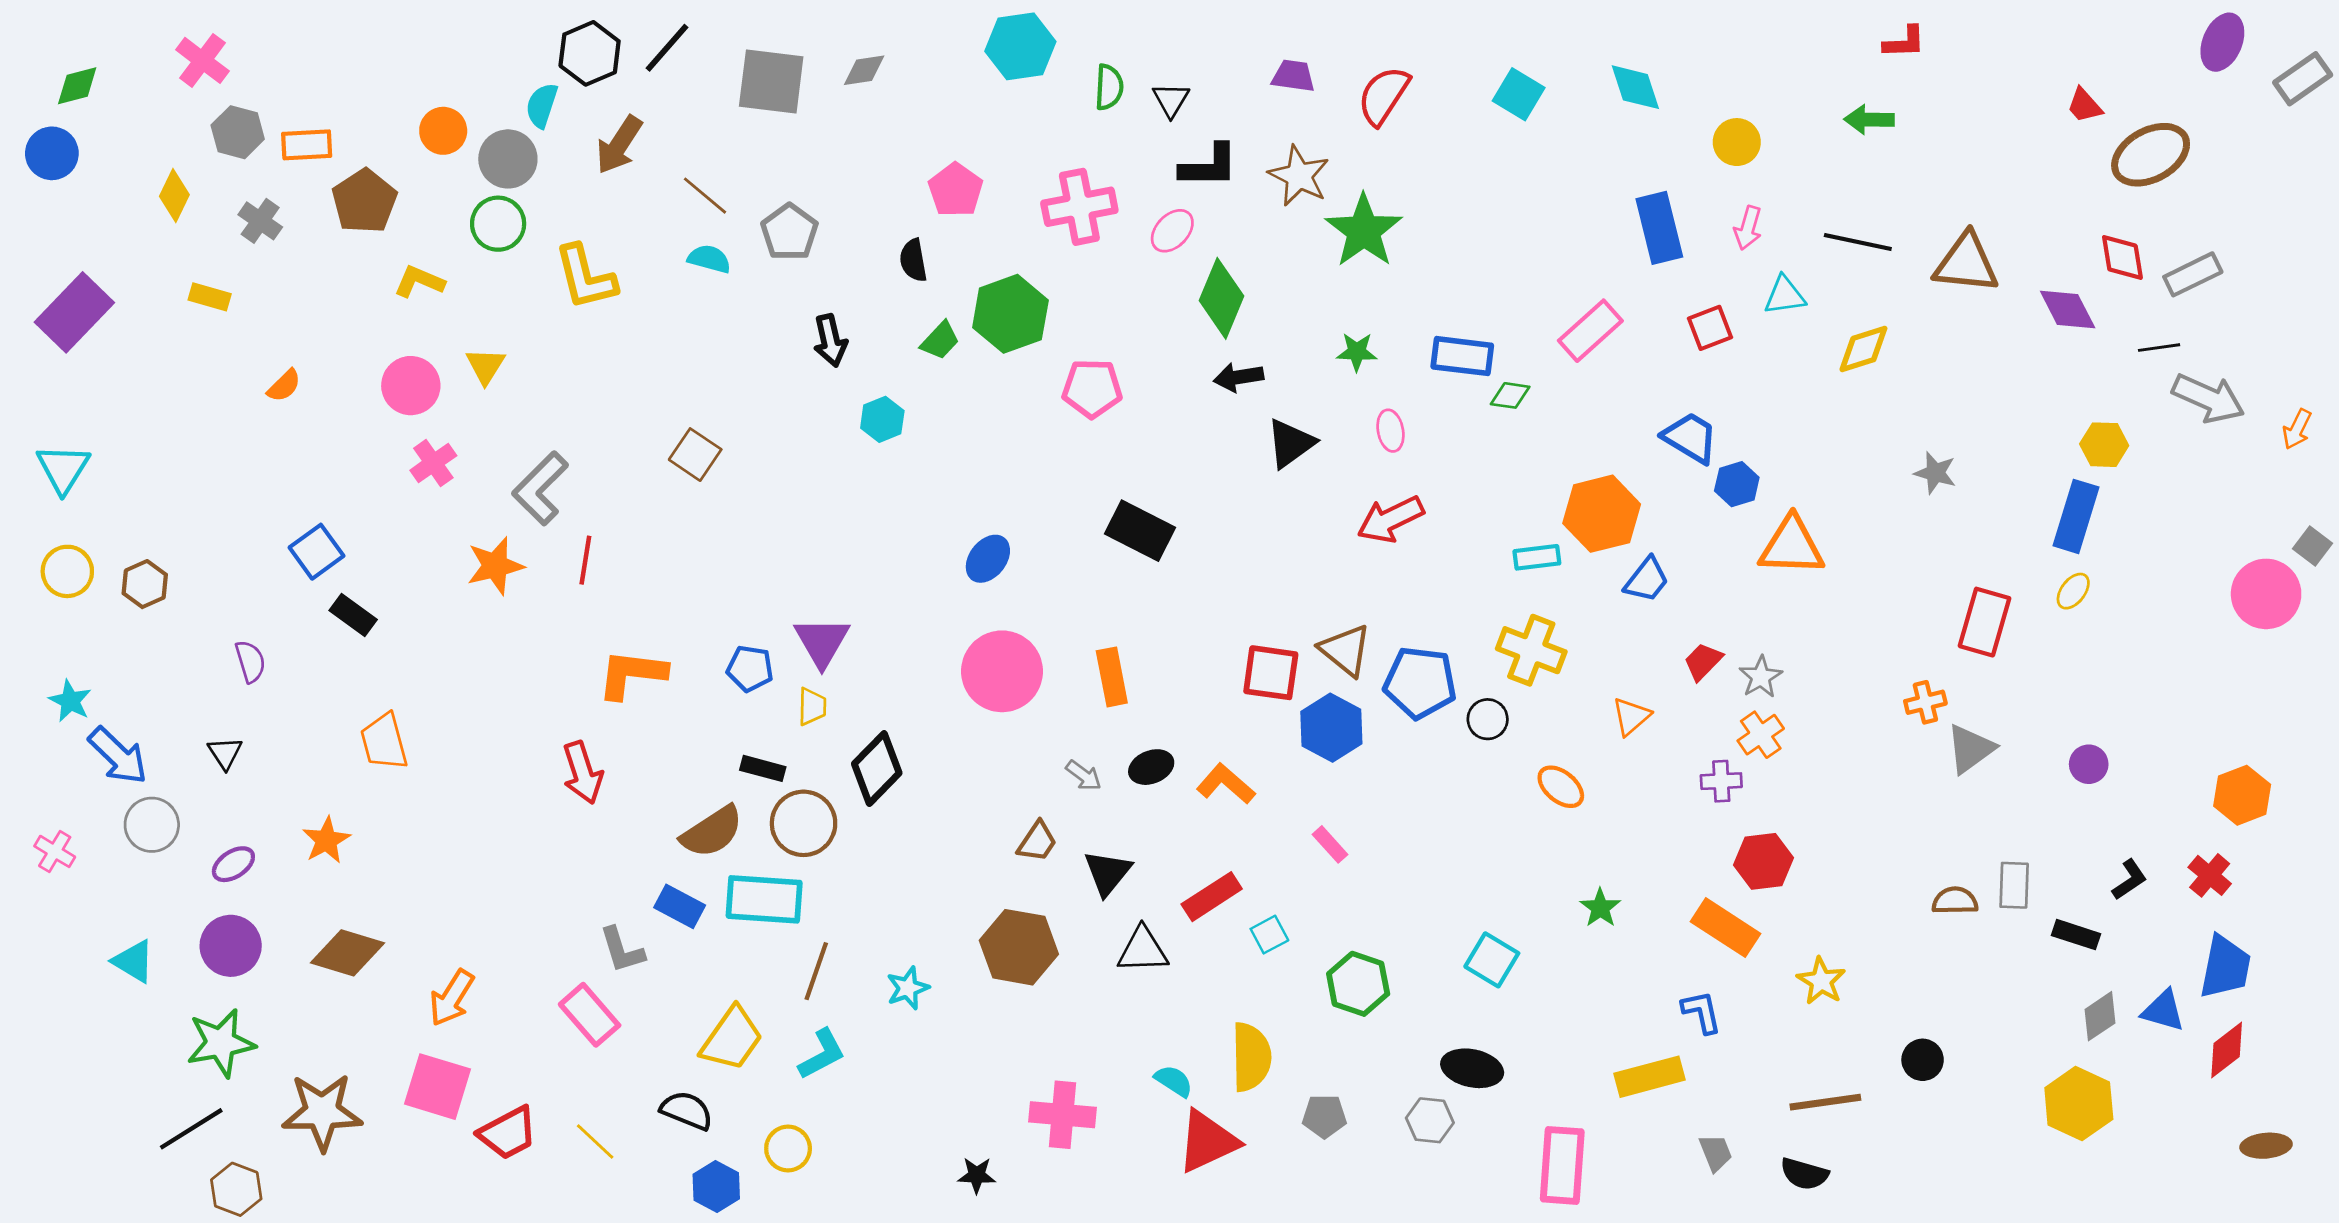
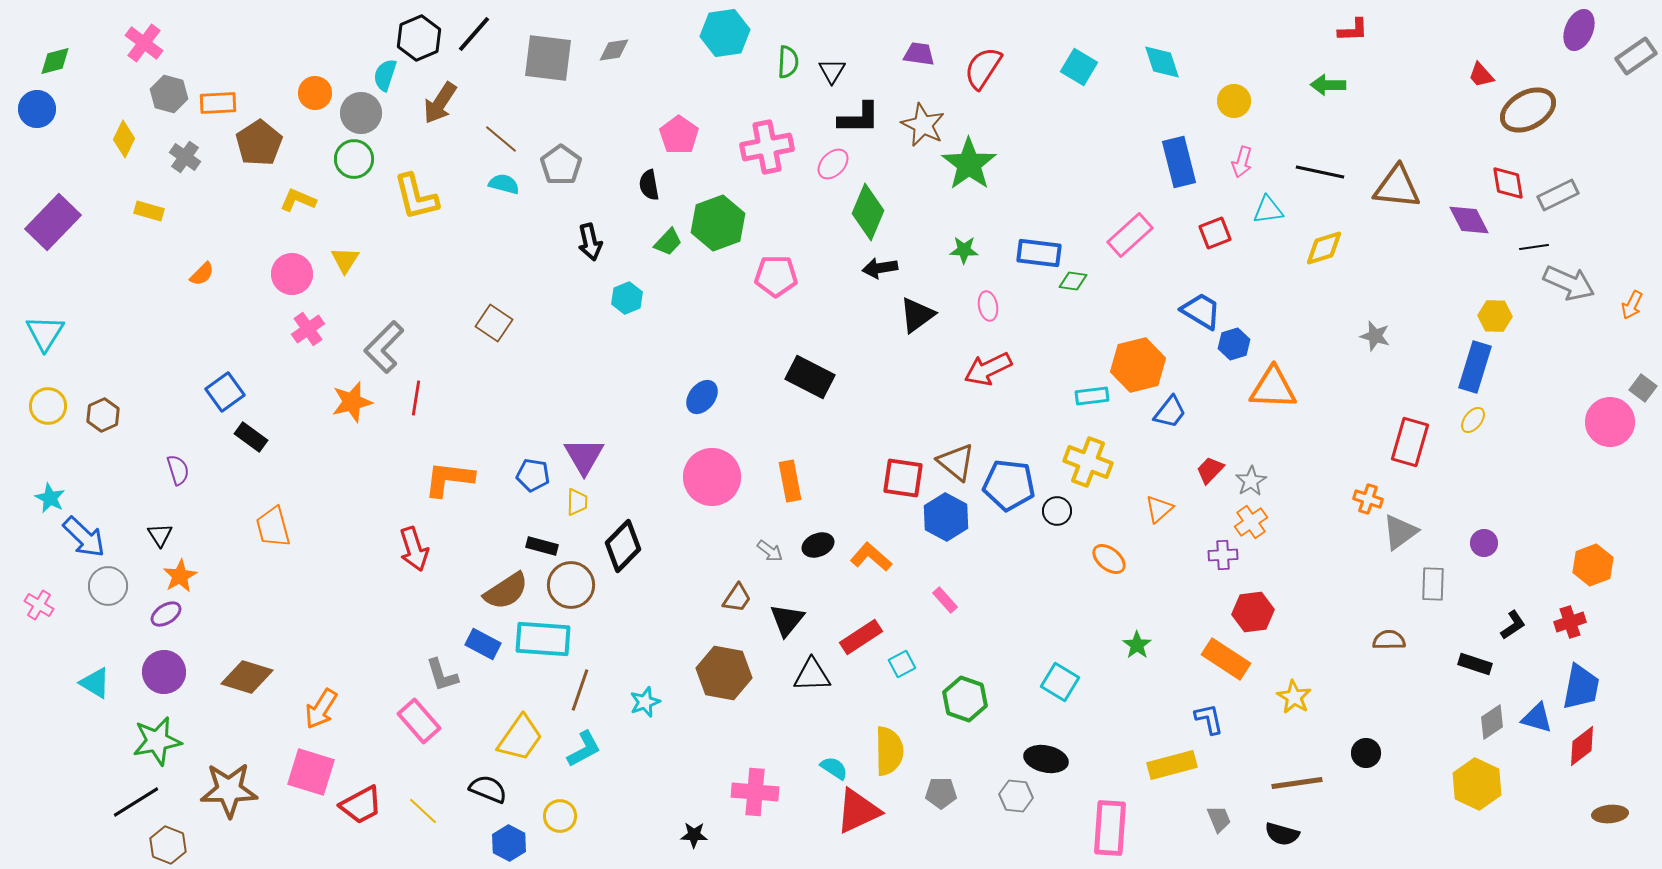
orange cross: (1925, 702) -> (1368, 499), turned 32
orange star: (326, 840) -> (180, 576), moved
red cross: (2210, 875) -> (1570, 622), turned 32
gray rectangle: (2014, 885) -> (1433, 584), moved

